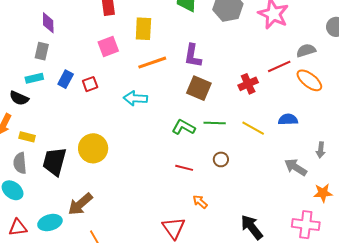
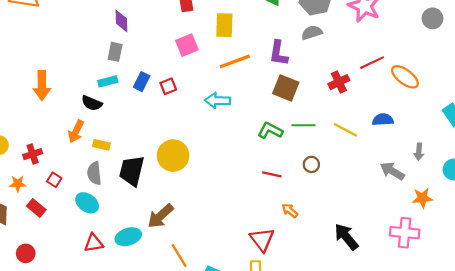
gray semicircle: (306, 50) -> (312, 33), moved

